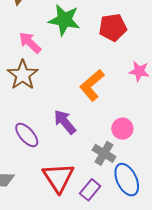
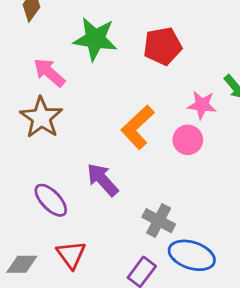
pink circle: (122, 129) -> (188, 140), moved
red triangle: (58, 178) -> (71, 255), moved, size x0.7
blue ellipse: (127, 180) -> (192, 255), turned -44

